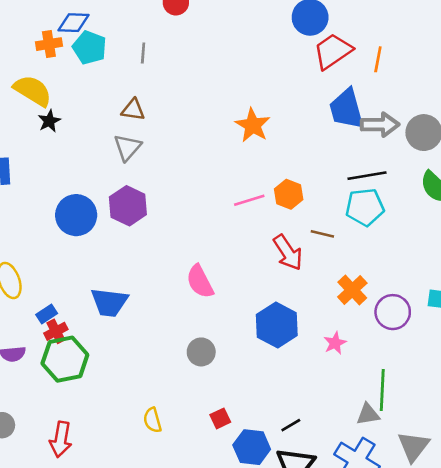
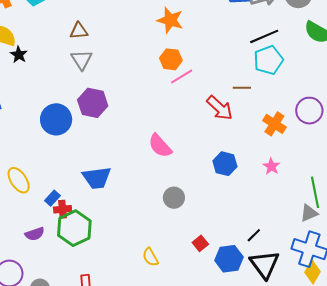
orange hexagon: (289, 194) -> (171, 59), moved
purple circle: (393, 312) -> (309, 111), moved
blue hexagon: (277, 325) -> (225, 164), size x0.7
red cross: (56, 331) -> (63, 209), turned 36

